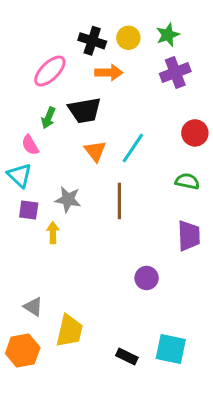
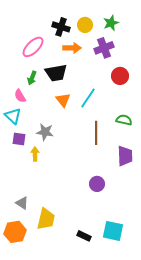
purple cross: (175, 73) -> (104, 48), moved
red circle: (195, 133) -> (120, 76), moved
brown line: (119, 201) -> (96, 133), moved

